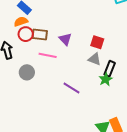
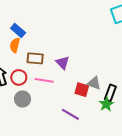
orange semicircle: (21, 22) -> (15, 45), turned -56
red circle: (26, 34) -> (19, 77), moved
red square: (97, 42) -> (82, 90), moved

